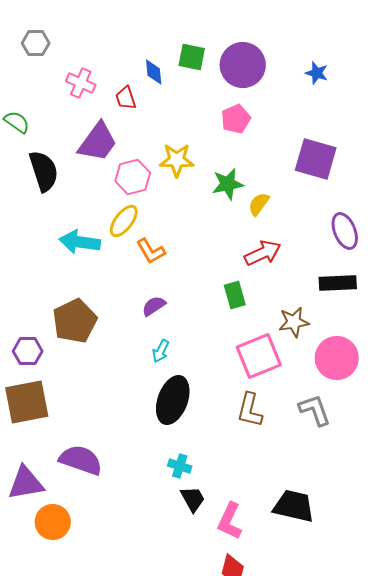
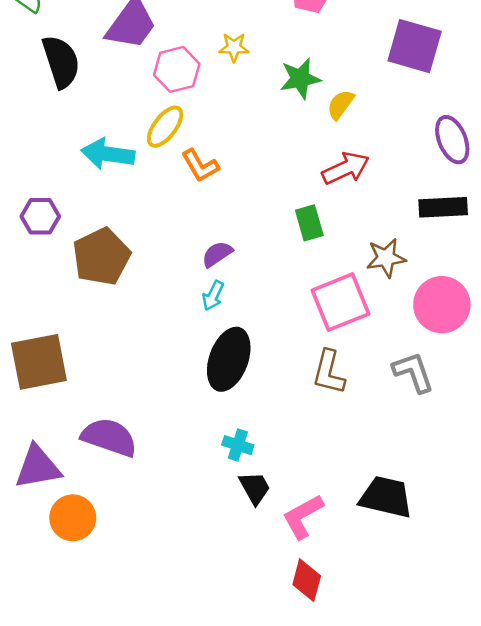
yellow star: (177, 160) -> (234, 47), size x0.7
purple semicircle: (154, 306) -> (217, 254), moved
purple hexagon: (28, 351) -> (40, 216), moved
pink L-shape: (230, 521) -> (303, 517), turned 36

